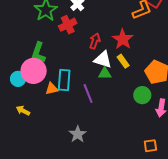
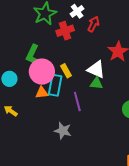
red arrow: (95, 41) -> (93, 24), moved
yellow rectangle: (123, 61) -> (66, 71), moved
pink circle: (34, 71) -> (42, 72), moved
gray star: (78, 134) -> (63, 131), moved, turned -30

